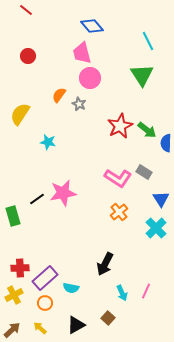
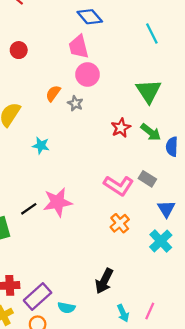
green triangle: (142, 75) -> (149, 91), moved
red star: (120, 126) -> (121, 128), size x0.7

